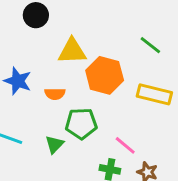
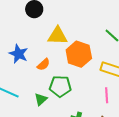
orange semicircle: (55, 94) -> (43, 64), turned -48
pink line: (125, 145) -> (107, 95), moved, turned 42

